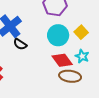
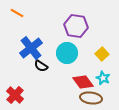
cyan circle: (58, 35) -> (67, 53), moved

